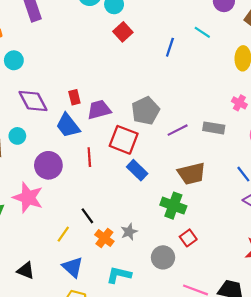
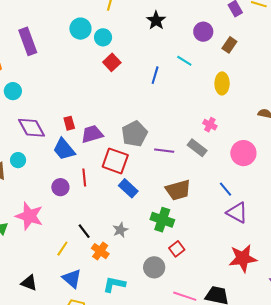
pink cross: (239, 103) -> (210, 125), moved
gray rectangle: (214, 128) -> (197, 148), turned 30
purple line: (178, 130) -> (164, 151), turned 36
purple circle: (48, 165) -> (60, 187), moved, size x0.7
gray star: (129, 232) -> (120, 230), moved

